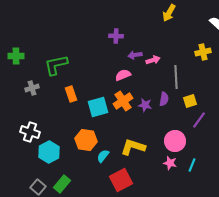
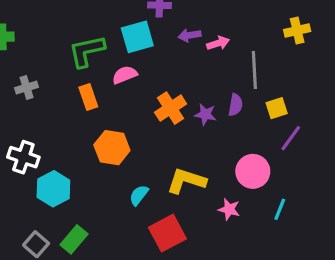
green L-shape: (56, 65) -> (87, 51), moved
pink semicircle: (123, 75) -> (125, 75), moved
cyan square: (98, 107) -> (137, 37), moved
orange hexagon: (86, 140) -> (112, 148), moved
pink star: (170, 163) -> (229, 209), moved

